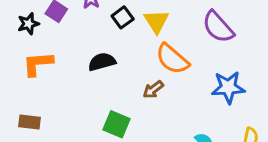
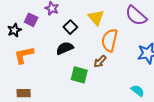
black square: (123, 17) -> (70, 27), moved
orange semicircle: (172, 59) -> (110, 40), turned 70
green square: (116, 124) -> (79, 75), moved

